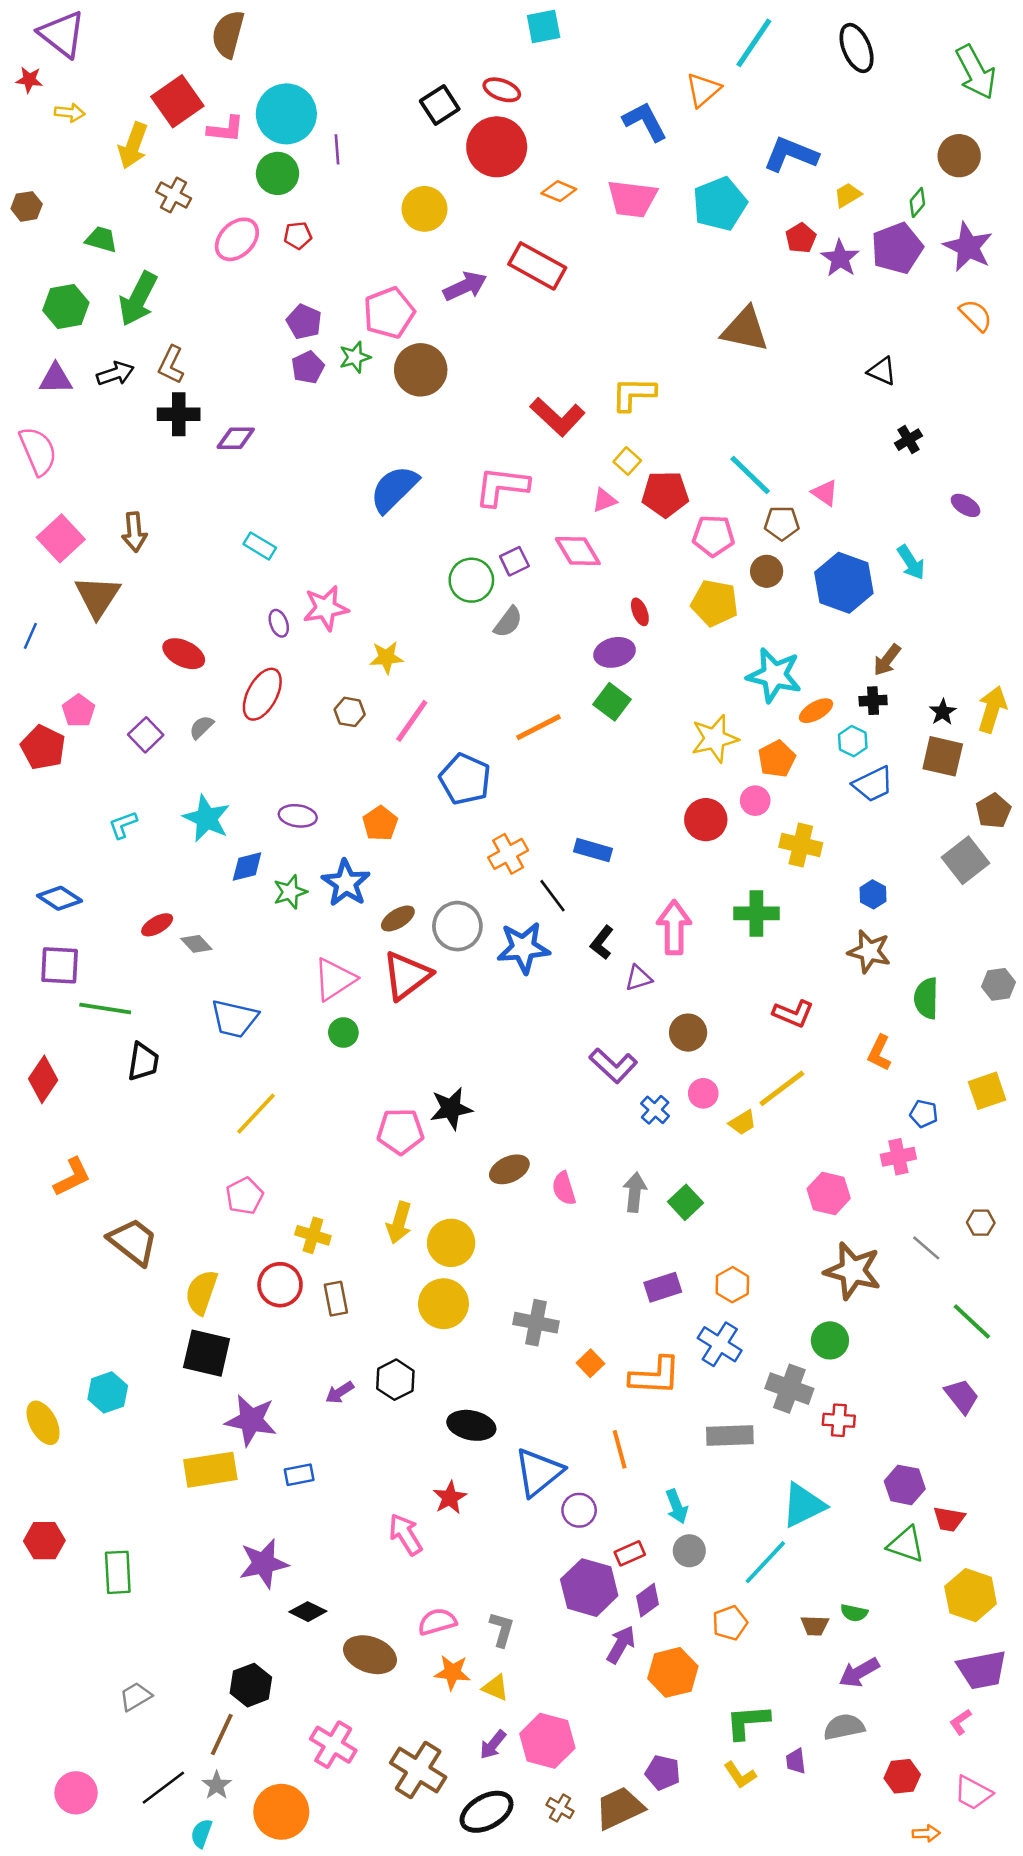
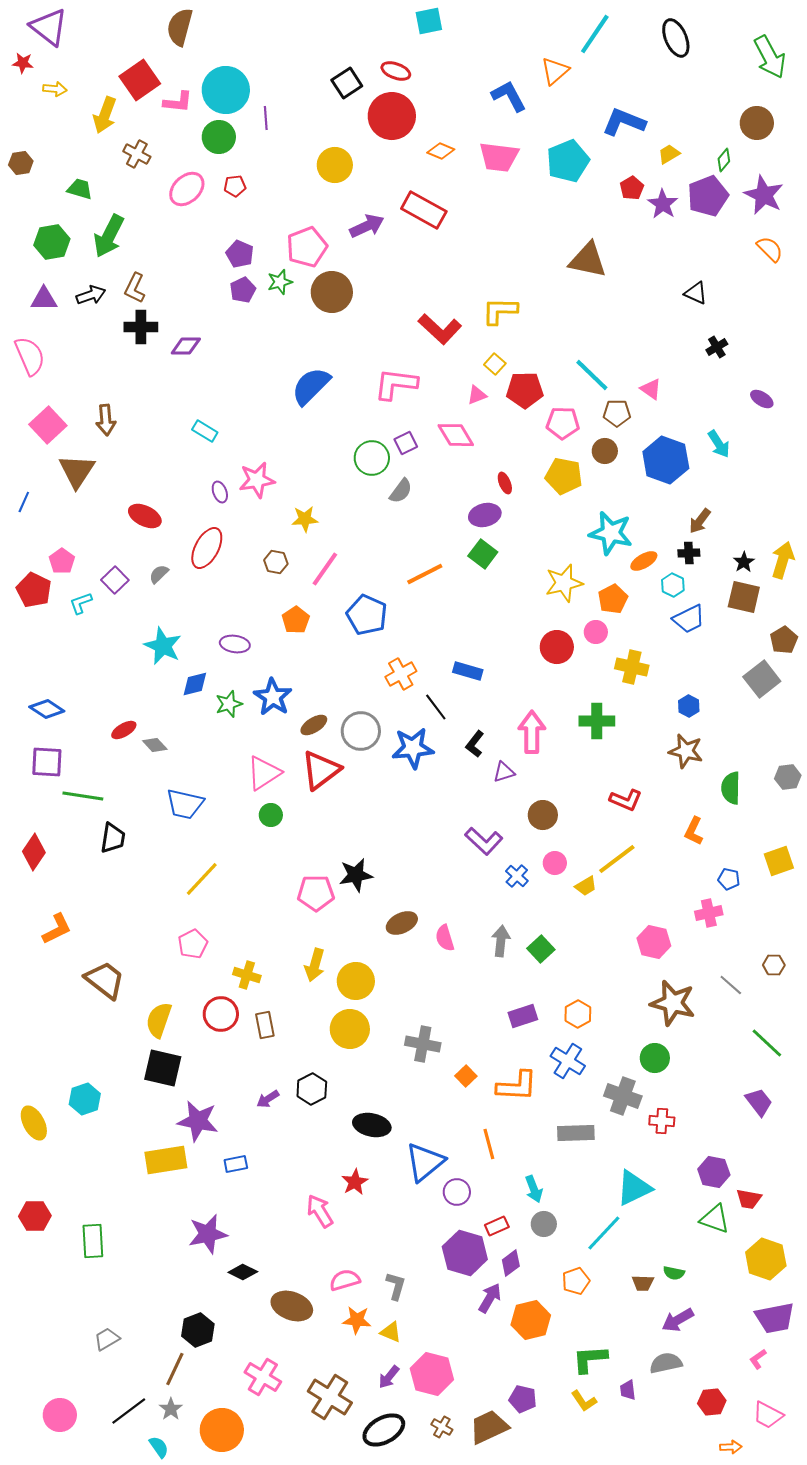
orange pentagon: (380, 823) -> (296, 620), moved
cyan L-shape: (123, 825) -> (81, 603), moved
cyan semicircle: (201, 1833) -> (159, 1447), turned 125

